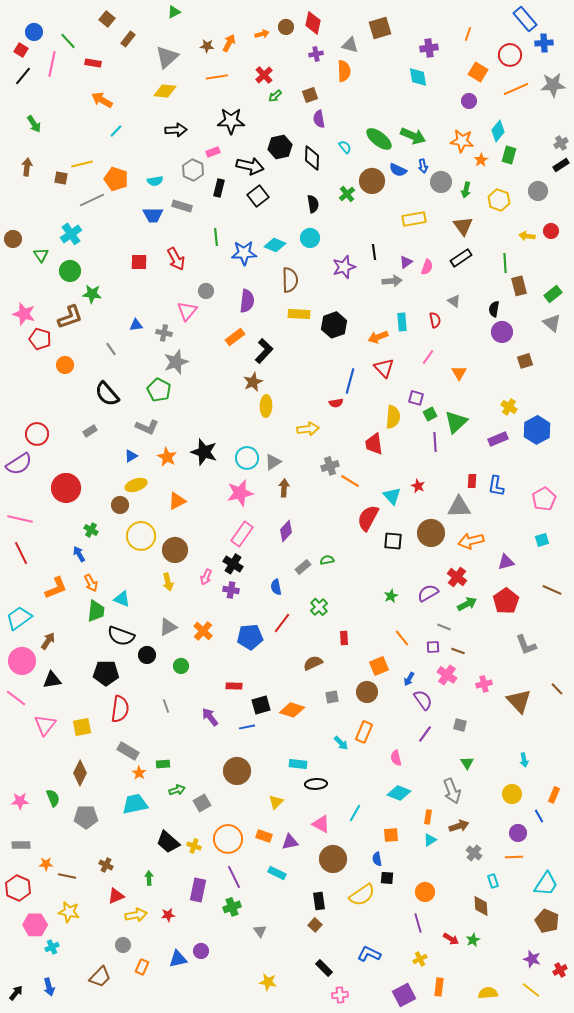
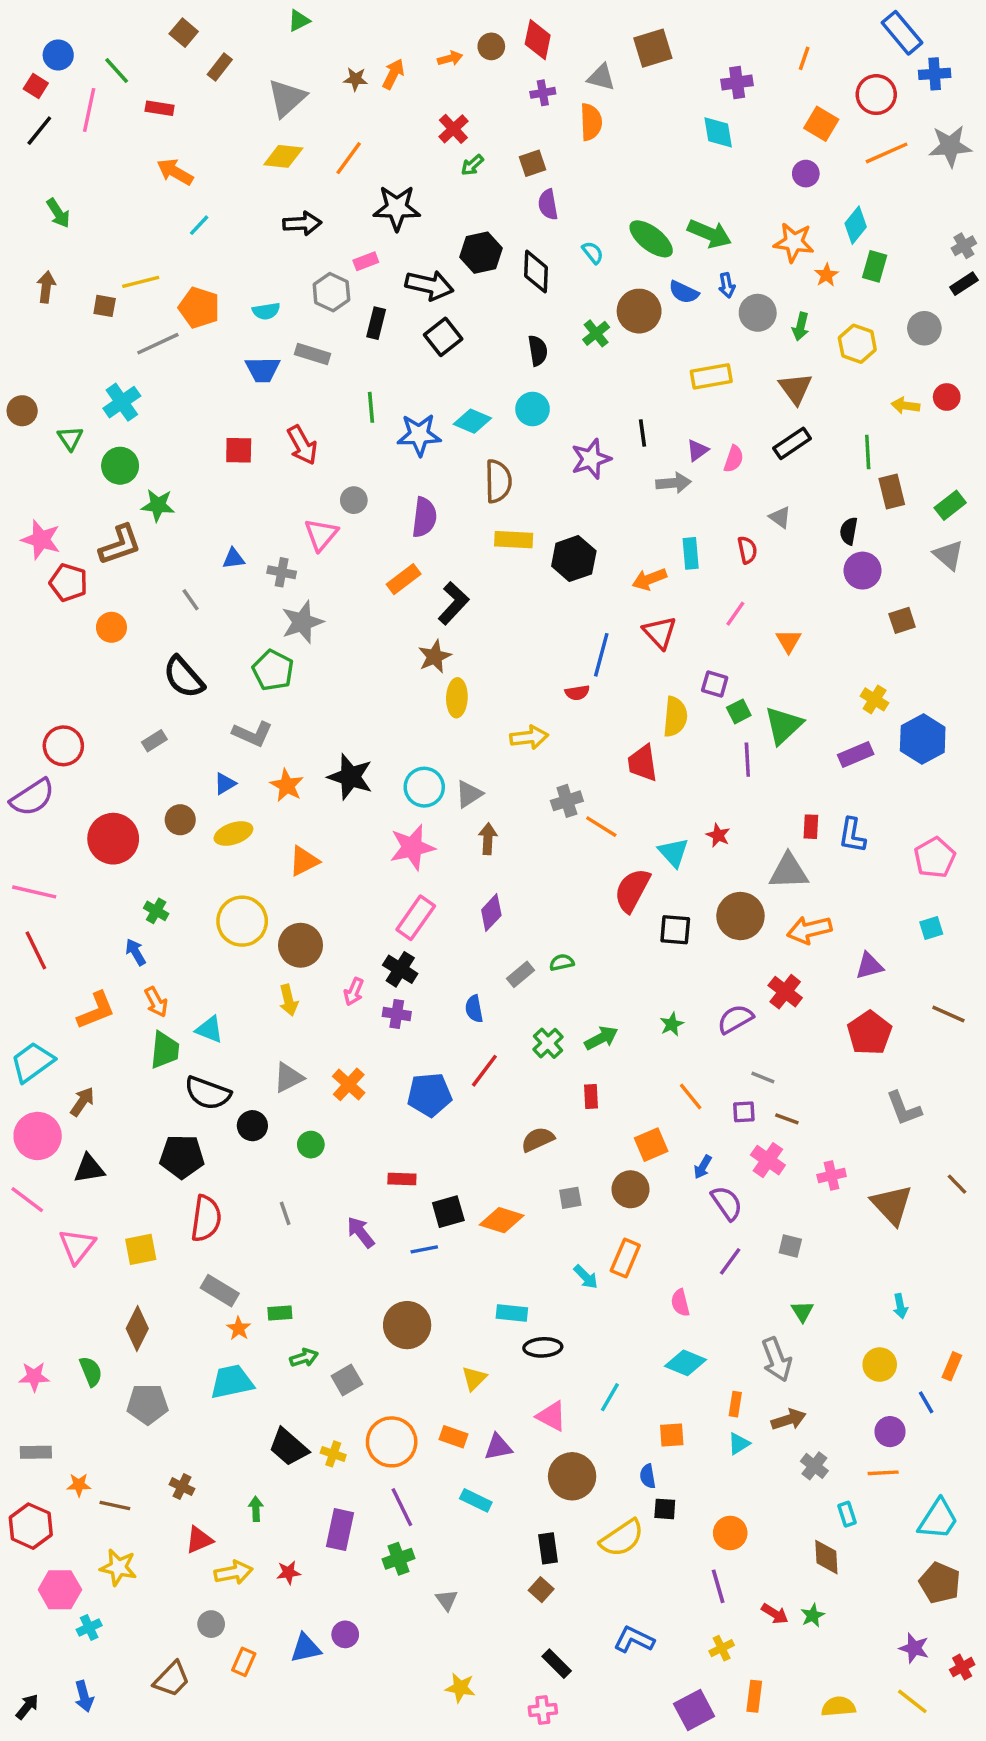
orange line: (217, 77) -> (349, 158), moved, turned -45
brown circle: (120, 505) -> (180, 820), moved
green arrow: (467, 604) -> (601, 1038), moved
pink cross: (340, 995) -> (543, 1710), moved

